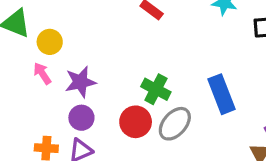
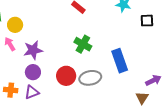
green cross: (156, 89) -> (83, 44), moved
gray ellipse: (175, 124) -> (90, 78), turned 35

